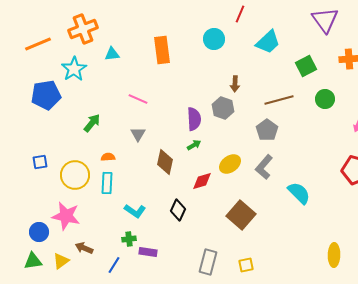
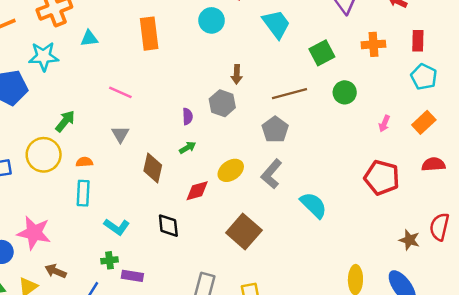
cyan trapezoid: (268, 42) -> (276, 24), turned -84
cyan star: (74, 69) -> (44, 56), turned 30
purple semicircle: (194, 119) -> (188, 116), size x0.6
yellow circle: (75, 175) -> (44, 155), moved
black diamond: (178, 210) -> (168, 226), turned -30

